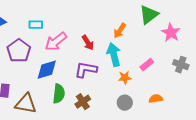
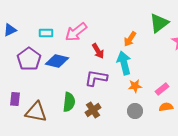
pink arrow: (56, 42) -> (76, 32), moved
pink rectangle: (147, 65) -> (162, 89), moved
blue diamond: (47, 70) -> (57, 61), moved, turned 30

